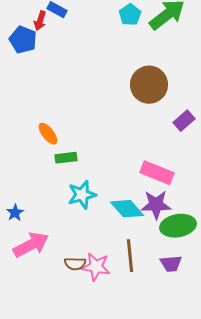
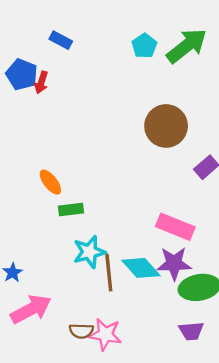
red arrow: (40, 21) -> (41, 82), moved
brown line: (130, 256) -> (109, 273), moved

